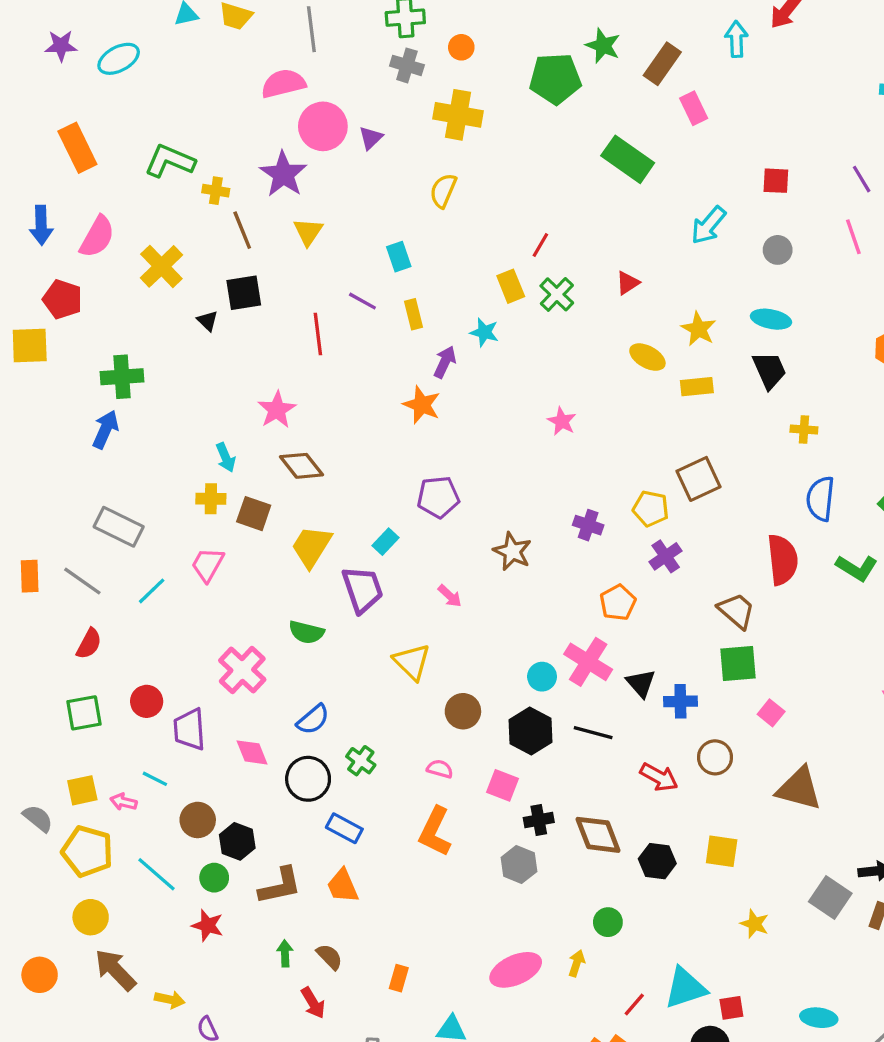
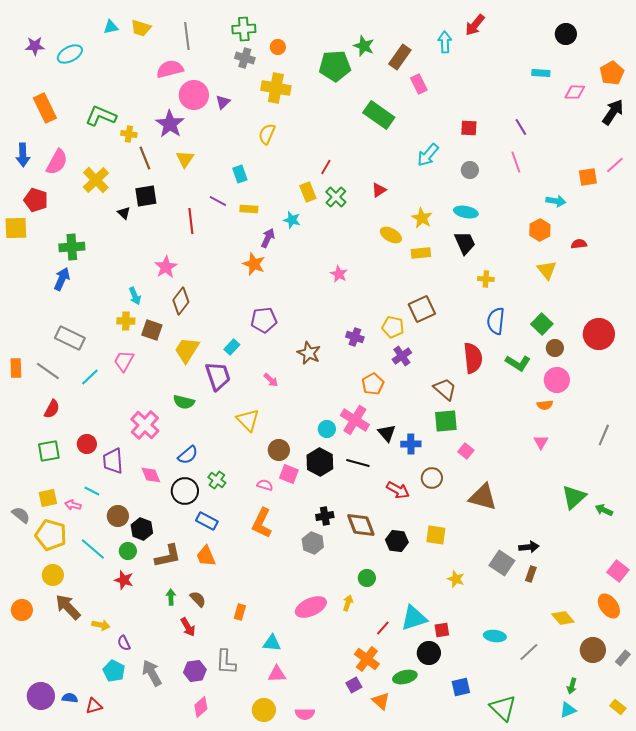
yellow rectangle: (414, 314) -> (249, 209), turned -72
brown diamond: (301, 466) -> (181, 301), turned 76
pink square: (502, 785) -> (289, 474), moved

